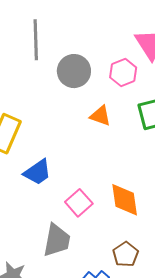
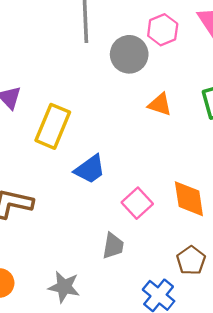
pink hexagon: (123, 72) -> (163, 30), moved
gray trapezoid: (57, 240) -> (113, 246), size x0.7

